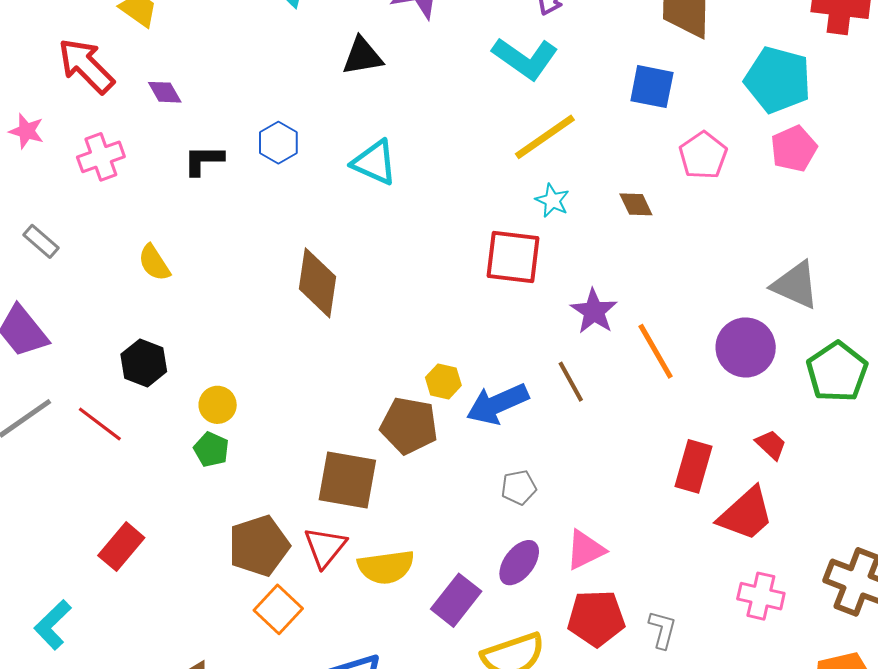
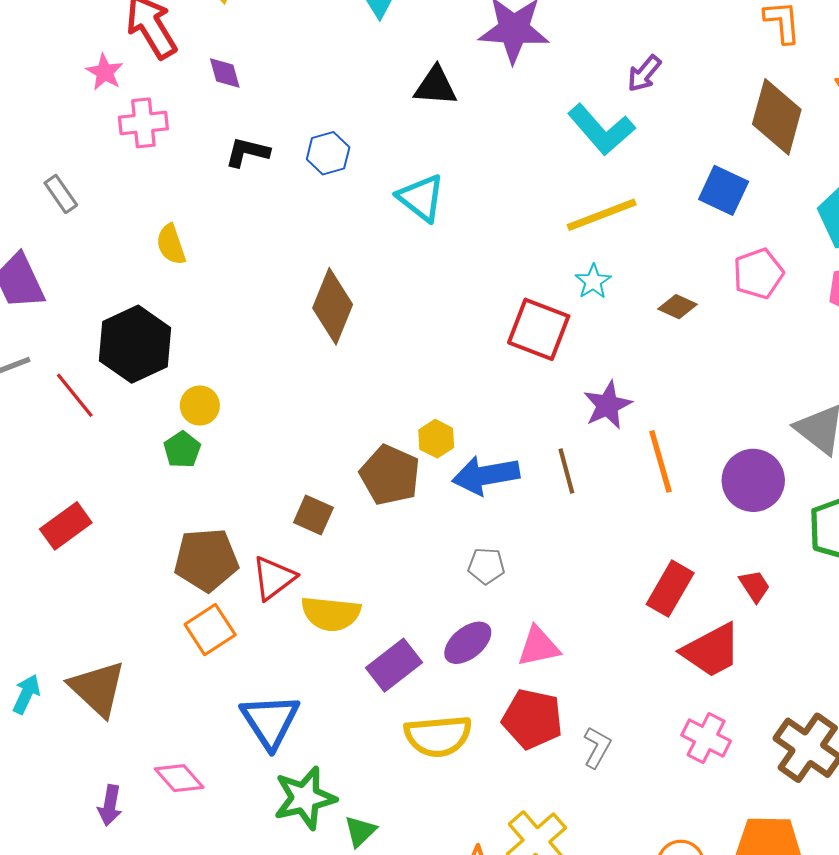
pink star: (26, 131) -> (105, 72), moved
brown diamond: (636, 204) -> (678, 307), turned -54
black hexagon: (144, 363) -> (135, 344), size x1.5
brown square: (347, 480) -> (313, 515), size x0.6

